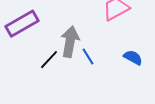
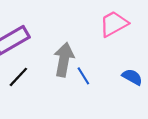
black line: (49, 60) -> (18, 77), moved

